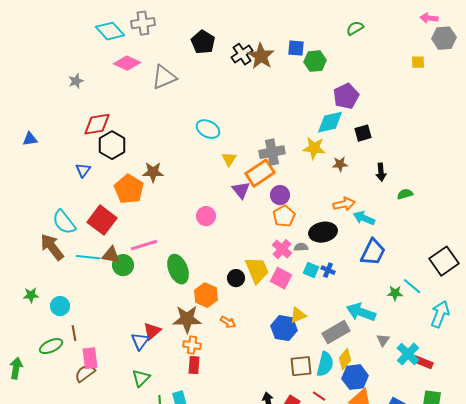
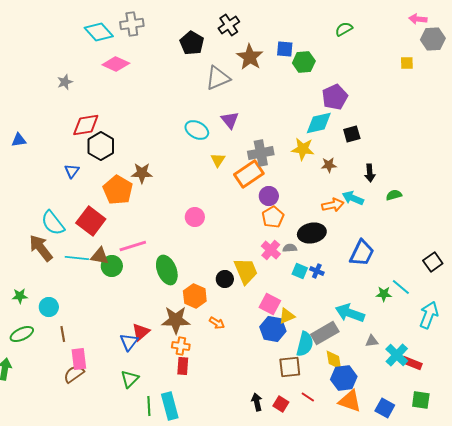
black cross: (242, 54) -> (229, 25), moved
gray triangle: (164, 77) -> (218, 78), moved
purple triangle: (241, 190) -> (230, 120), moved
cyan arrow: (364, 218) -> (353, 198), moved
black square: (444, 261) -> (433, 262), size x0.7
pink square: (281, 278) -> (270, 304), moved
gray triangle: (383, 340) -> (372, 341), turned 48
green ellipse: (51, 346) -> (22, 334), moved
yellow diamond: (345, 359) -> (334, 360), turned -50
cyan semicircle: (325, 364) -> (305, 344), moved

